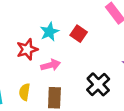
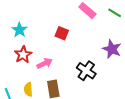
cyan star: (49, 32) -> (20, 30), moved

